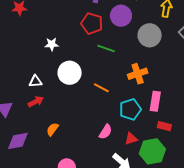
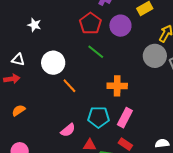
gray circle: (150, 35) -> (155, 56), moved
white star: (52, 44) -> (34, 25), moved
orange line: (101, 88) -> (69, 86), moved

